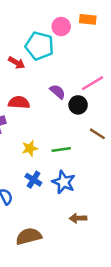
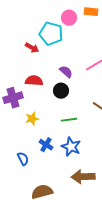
black circle: (78, 105) -> (61, 91), moved
yellow star: (30, 148) -> (32, 119), moved
brown arrow: (78, 218) -> (83, 177), size x1.6

